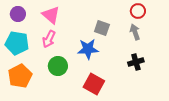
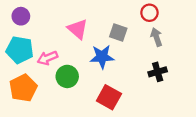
red circle: (138, 11) -> (149, 13), moved
pink triangle: (51, 15) -> (78, 29), moved
pink arrow: (49, 39) -> (48, 58), moved, turned 42

